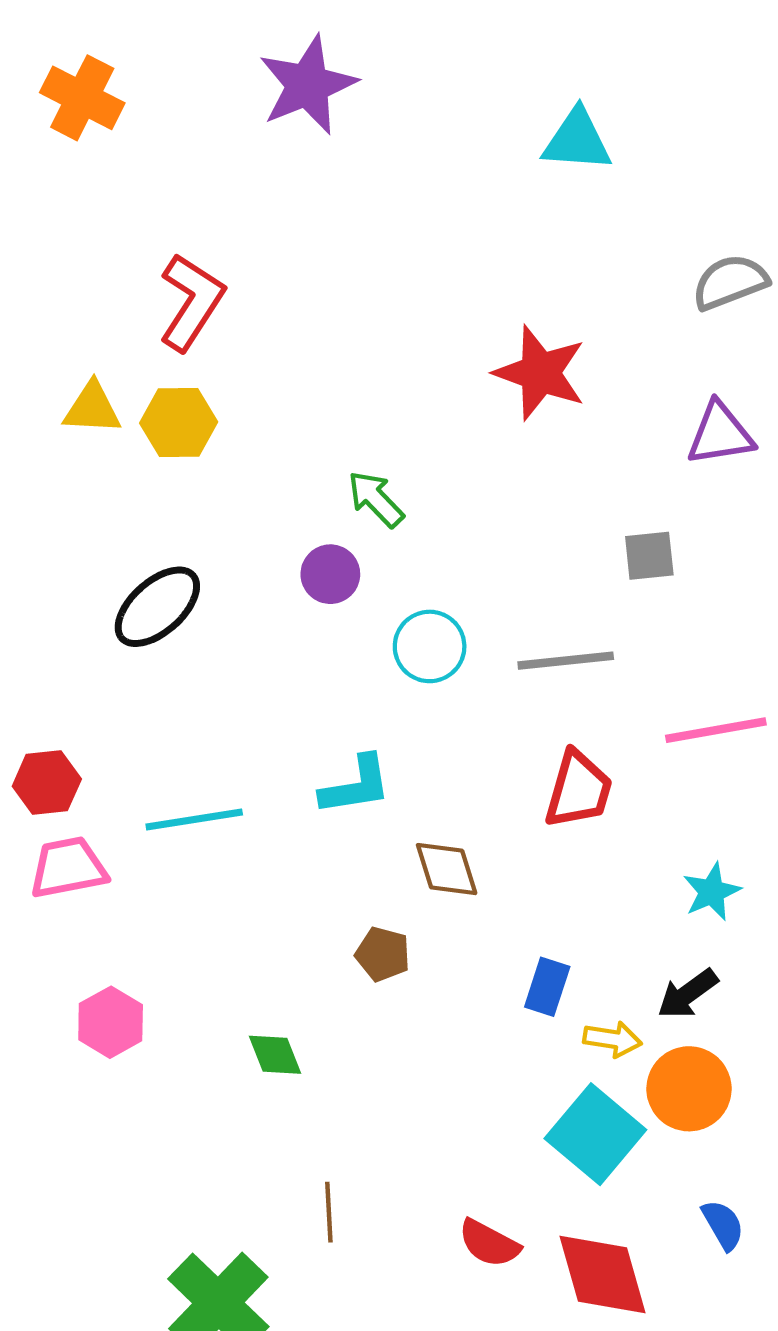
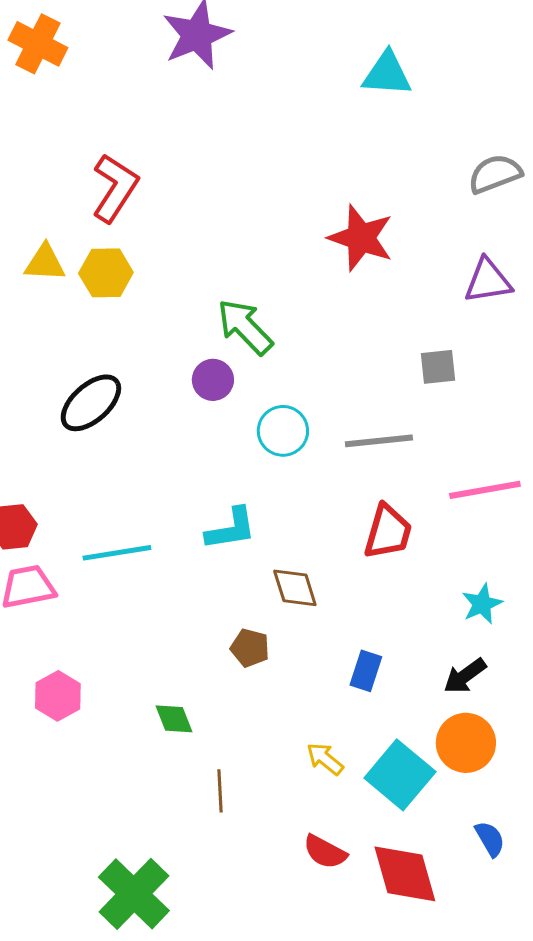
green arrow: (376, 499) -> (245, 327), size x1.4
yellow arrow: (612, 1039) -> (325, 759), moved, turned -150
brown line: (329, 1212) -> (220, 791), moved

